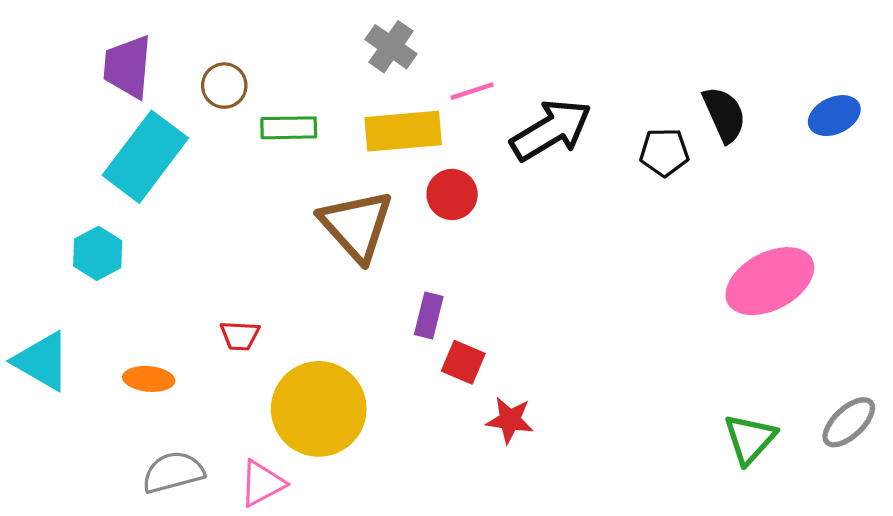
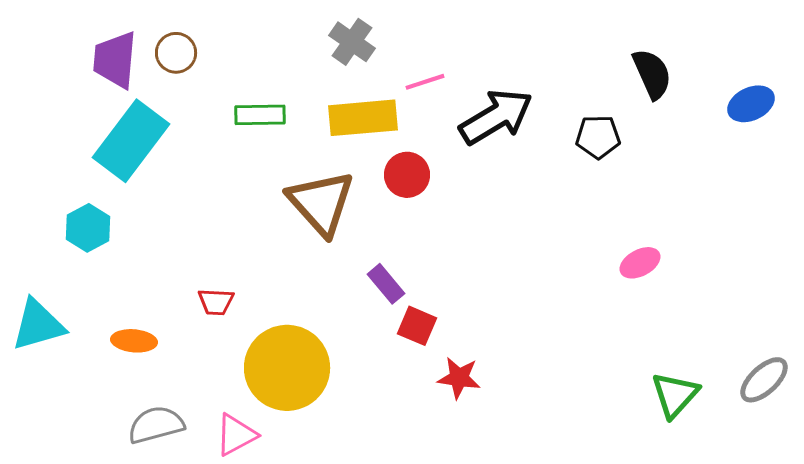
brown circle: (224, 86) -> (176, 53), moved
black semicircle: (724, 114) -> (652, 74), moved
pink ellipse: (770, 281) -> (640, 263), moved, size x0.5
purple rectangle: (429, 316) -> (386, 284), turned -54
cyan triangle: (42, 361) -> (38, 325), turned -46

